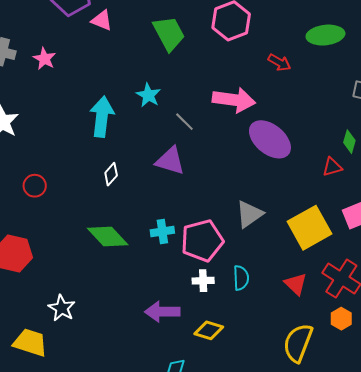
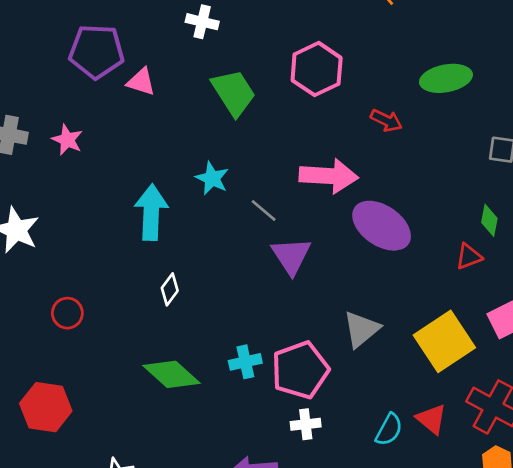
purple triangle: (170, 161) -> (291, 256), moved, turned 44
cyan semicircle: (241, 278) -> (389, 430), moved, turned 35

